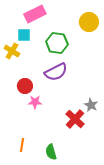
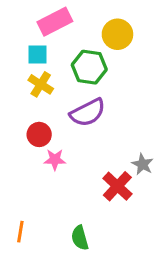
yellow circle: (89, 22) -> (117, 34), moved
yellow cross: (12, 51) -> (41, 84), moved
orange line: (22, 145) -> (20, 232), moved

